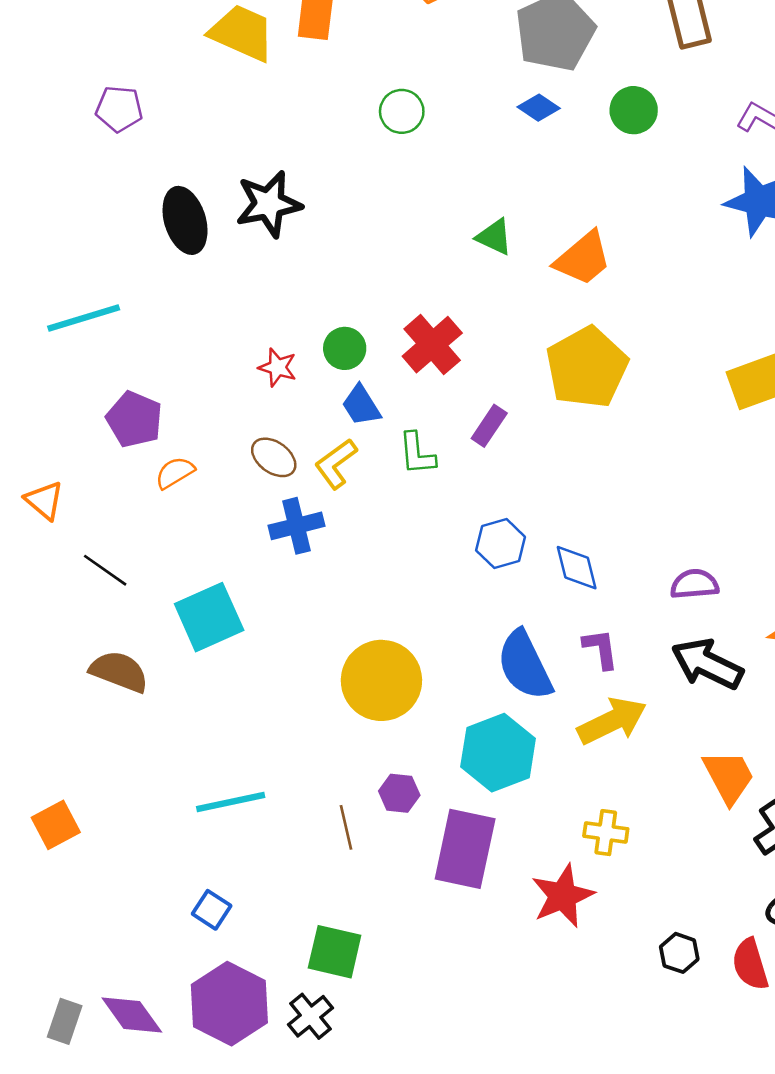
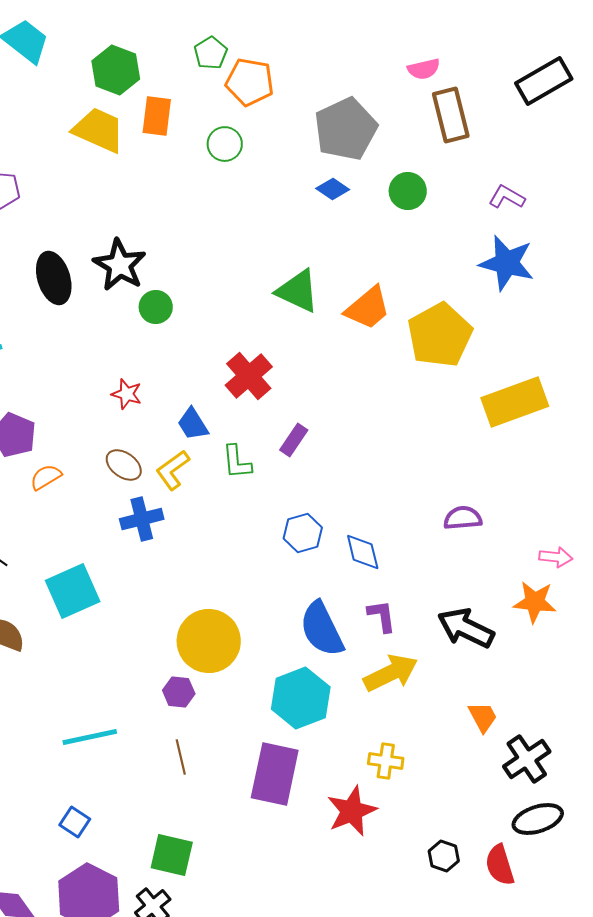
green circle: (402, 111) -> (225, 144), moved
black star: (269, 204) -> (120, 265), turned -30
green triangle: (494, 237) -> (298, 291), size x1.5
green circle: (345, 348) -> (156, 307), moved
yellow pentagon: (587, 367) -> (440, 335), moved
purple semicircle: (694, 584) -> (463, 518), moved
orange trapezoid: (729, 777) -> (483, 717), size x0.7
purple hexagon: (399, 793) -> (179, 692), moved

